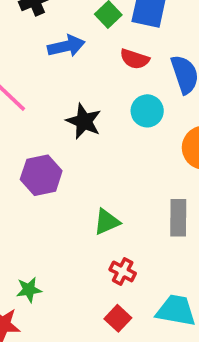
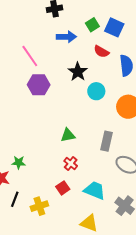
cyan circle: (147, 111) -> (96, 91), moved
black star: (84, 121) -> (78, 72), moved
purple hexagon: (41, 175) -> (39, 85), moved

